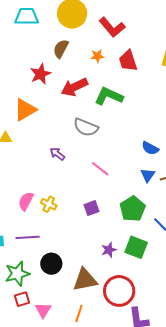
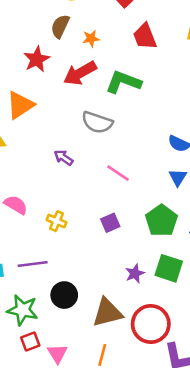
orange star: (97, 56) -> (91, 38), moved
pink semicircle: (26, 201) -> (16, 205), moved, turned 96
green star: (17, 274) -> (22, 310), turned 30

